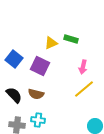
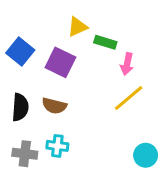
green rectangle: (71, 39) -> (105, 42), moved
black semicircle: (14, 95) -> (20, 107), turned 48

